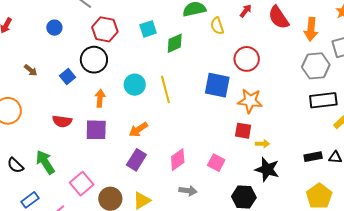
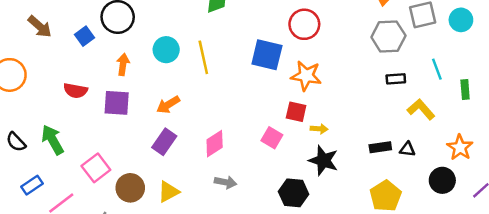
brown arrow: (31, 70) -> (40, 27), size x1.5
black rectangle: (323, 100) -> (396, 79), size x0.6
pink square: (216, 163) -> (272, 138), moved

